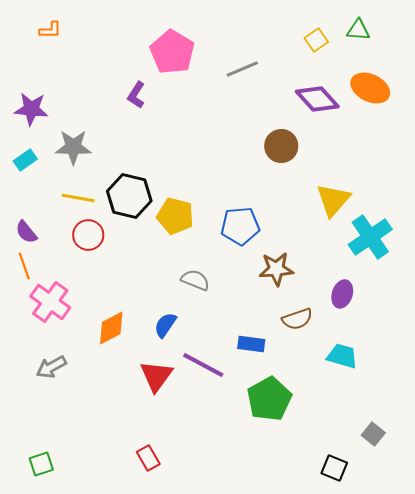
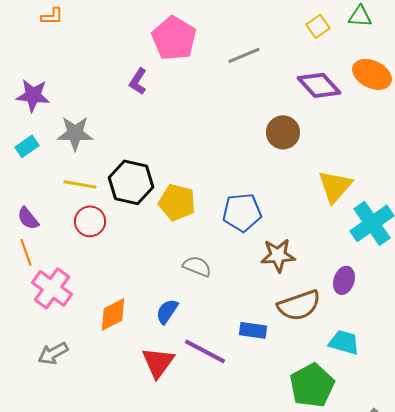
brown semicircle: (297, 319) -> (299, 305), size x1.4
green pentagon: (269, 399) -> (312, 385), moved

